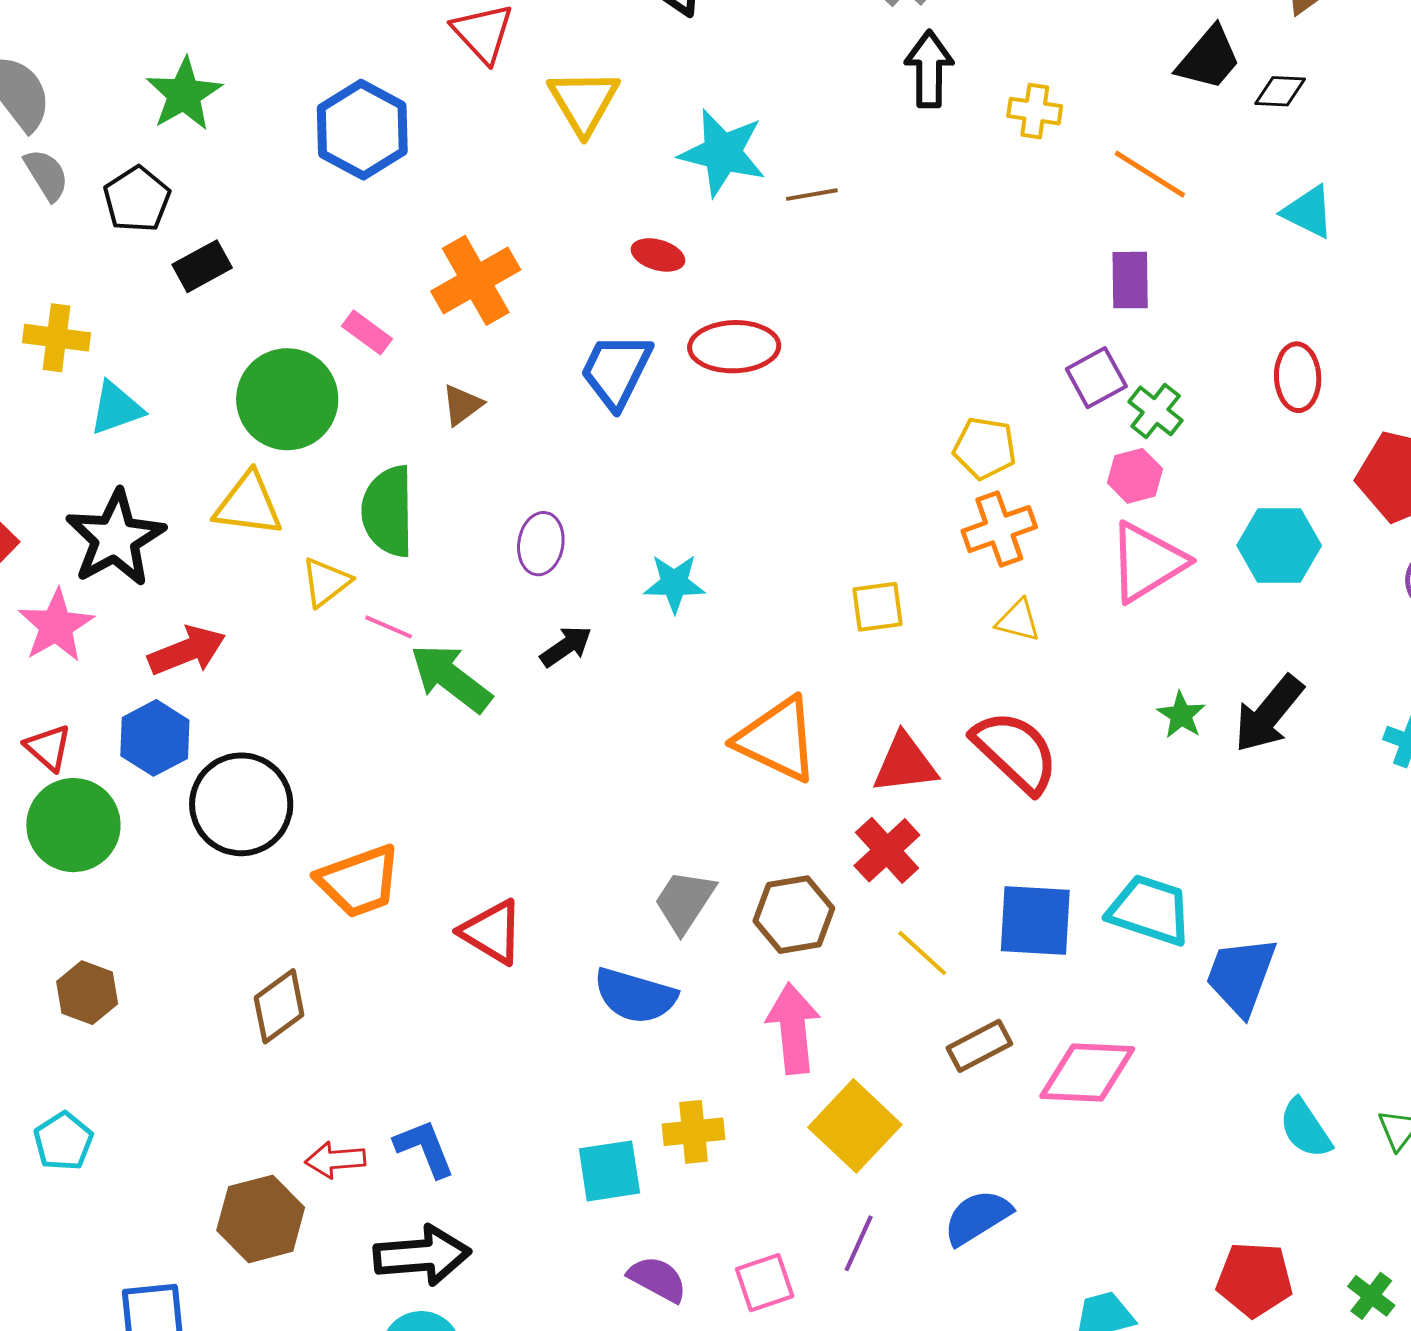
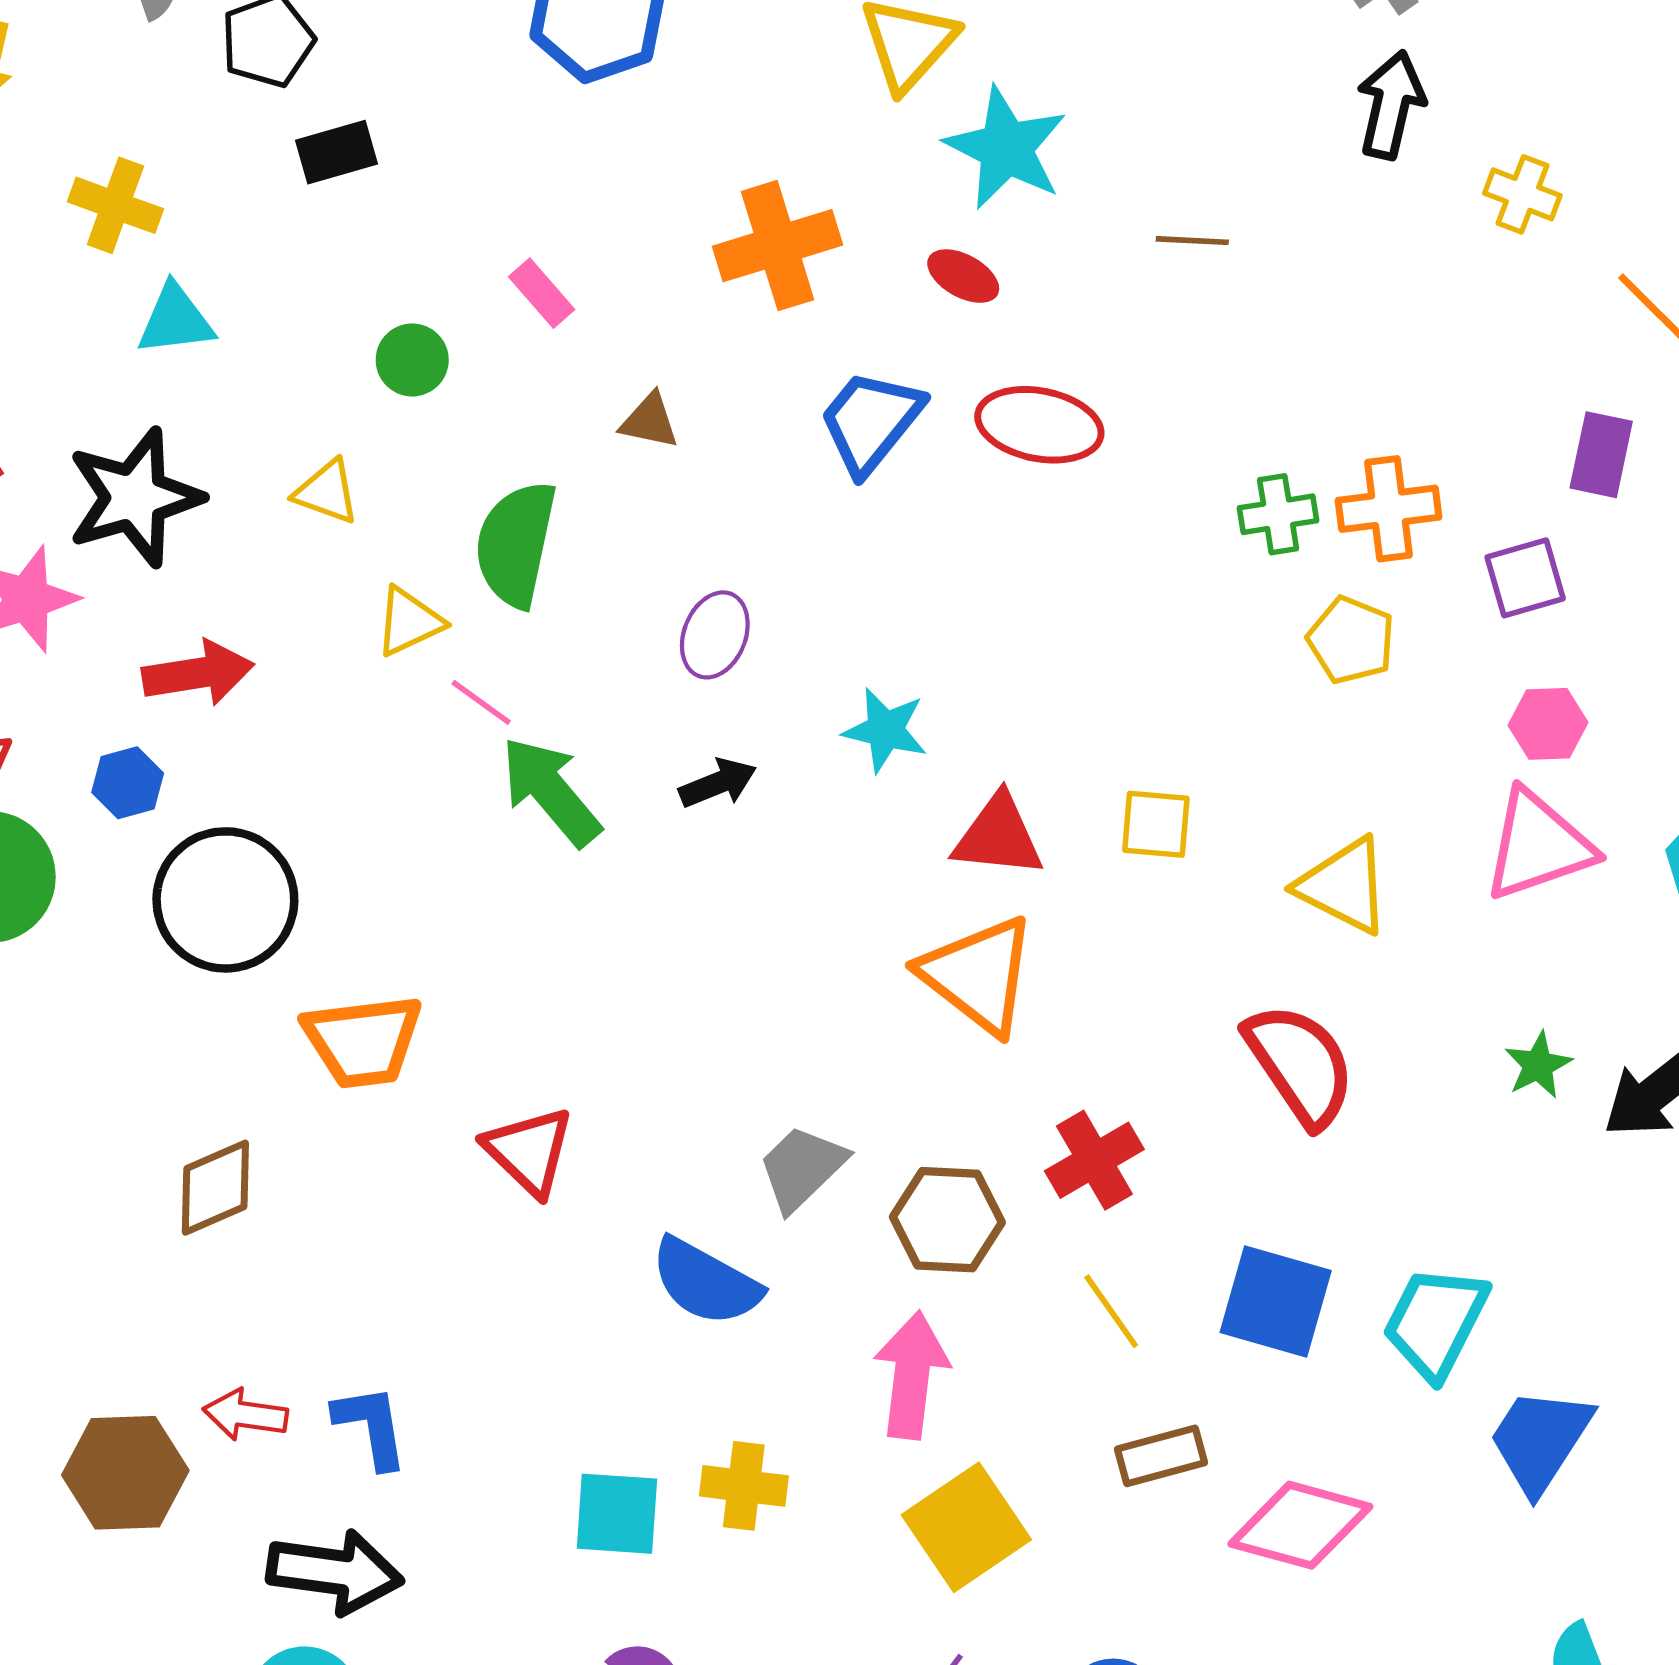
cyan star: (722, 153) -> (1006, 148), moved
orange cross: (476, 280) -> (778, 246), moved
green circle: (287, 399) -> (412, 360), size x0.5
brown triangle: (462, 405) -> (650, 421), turned 36
green cross: (1156, 411) -> (1278, 514), moved, turned 30
yellow triangle: (248, 504) -> (327, 492), size x0.7
orange cross: (999, 529) -> (1389, 509), moved
yellow triangle: (1018, 620) -> (1344, 886), size x1.6
blue hexagon: (155, 738) -> (128, 783), size x0.7
red triangle: (905, 764) -> (998, 836), moved
cyan trapezoid: (1150, 910) -> (1435, 1322), turned -94

